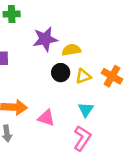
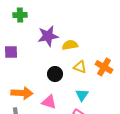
black circle: (61, 73) -> (55, 74), moved
yellow triangle: (83, 76) -> (80, 67), turned 40

